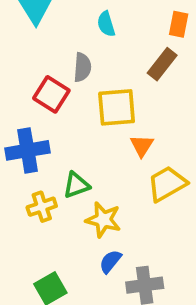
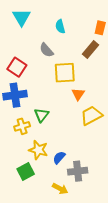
gray semicircle: (82, 67) -> (46, 50), turned 133
red square: (51, 94) -> (17, 67), moved
green triangle: (76, 185) -> (41, 115), turned -35
yellow star: (103, 220) -> (38, 150), moved

